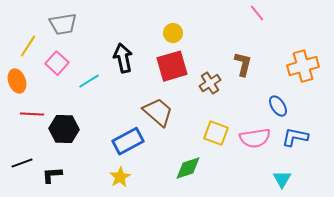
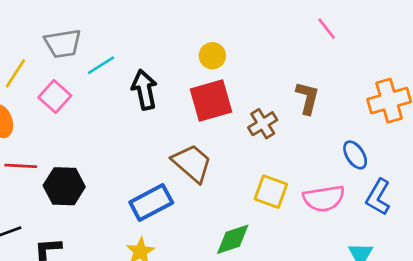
cyan line: (89, 81) -> (101, 65), moved
blue L-shape: (295, 137) -> (378, 197), turned -72

